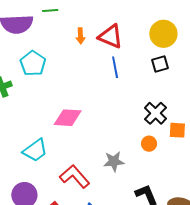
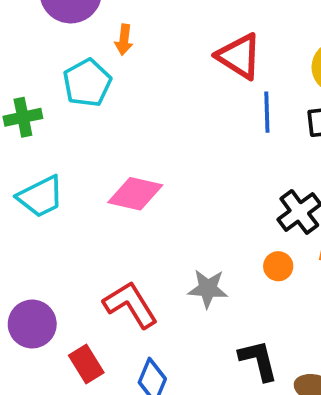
orange arrow: (80, 36) -> (124, 40), moved
blue line: (115, 67) -> (267, 112), moved
cyan trapezoid: (35, 150) -> (41, 197), moved

